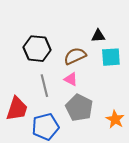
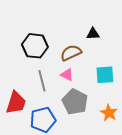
cyan square: (111, 57) -> (105, 75), moved

